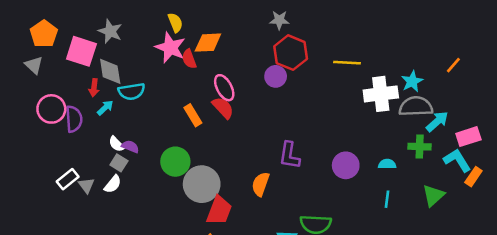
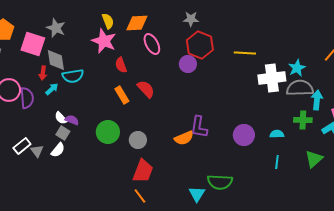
orange diamond: (208, 43) -> (137, 23), moved
red semicircle: (189, 59) -> (121, 65), moved
pink ellipse: (224, 88) -> (152, 44), moved
cyan arrow: (437, 121) -> (317, 100), turned -42
gray circle: (202, 184) -> (138, 140), moved, size x0.6
orange semicircle: (261, 184) -> (184, 138), moved, turned -132

